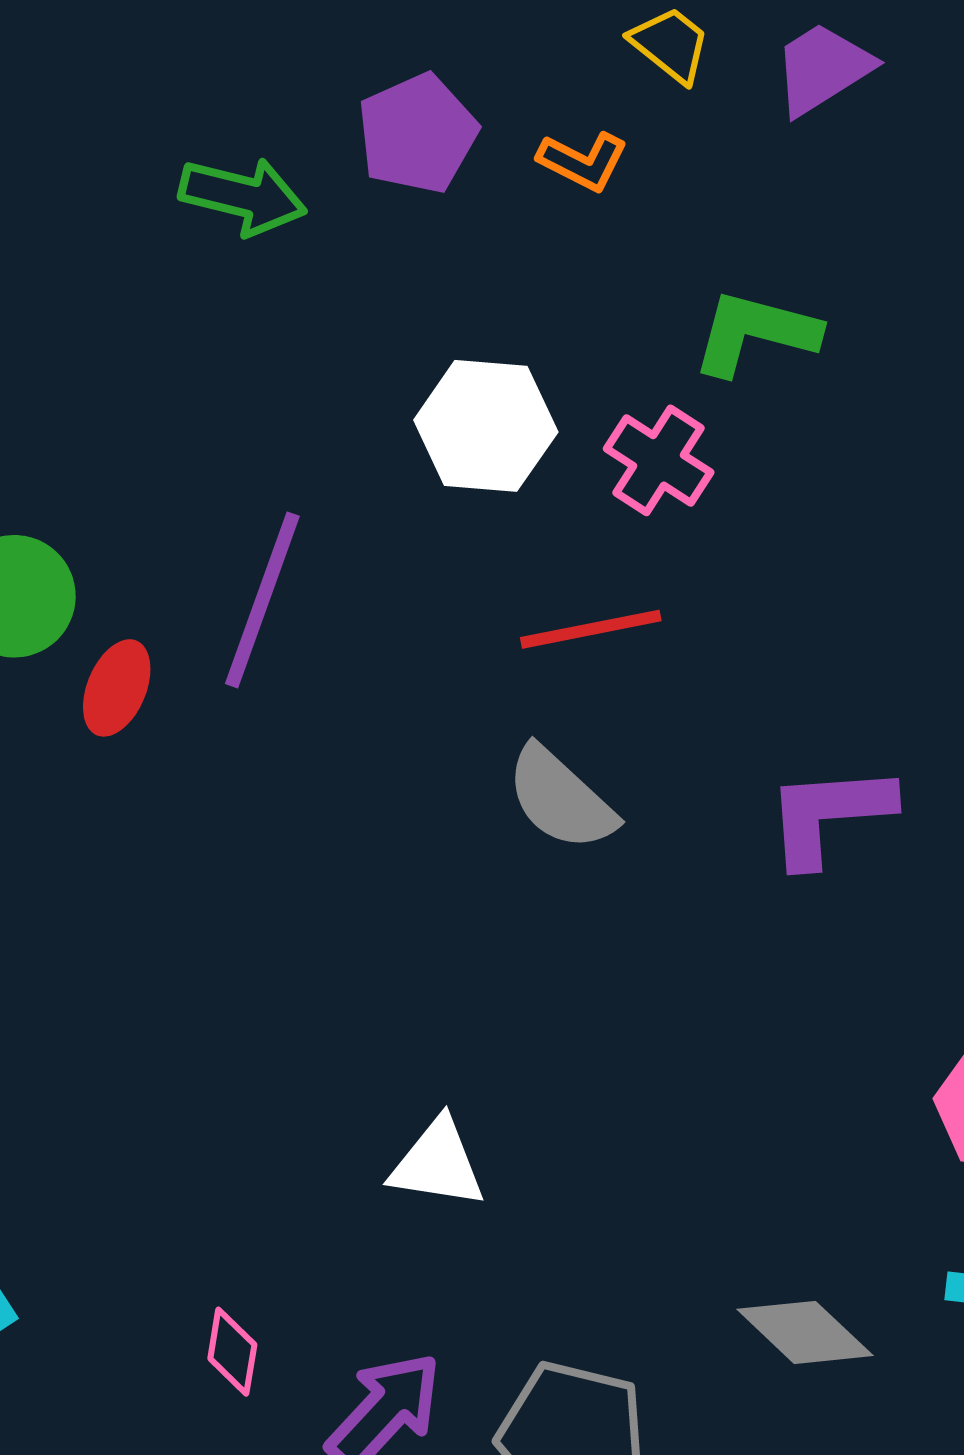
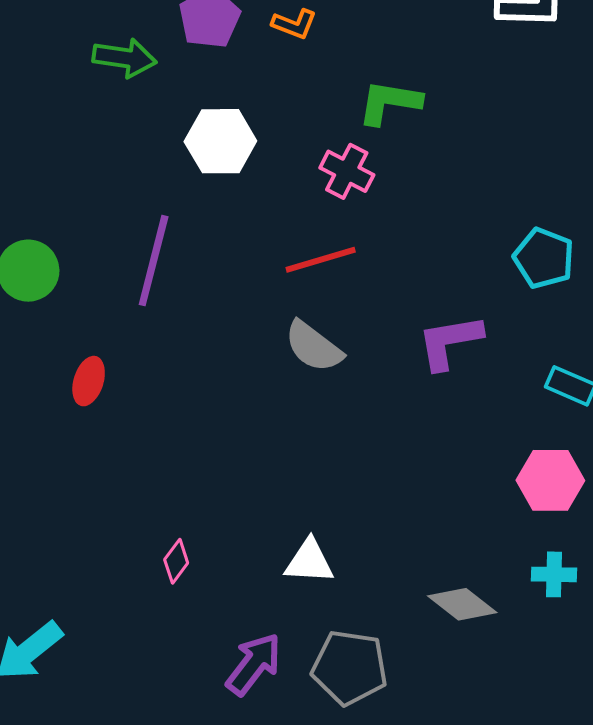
white hexagon: (486, 426) -> (220, 141), moved
red ellipse: (117, 688) -> (89, 381), moved
white triangle: (438, 1163) -> (309, 561), moved
pink diamond: (232, 1352) -> (176, 561), moved, turned 33

